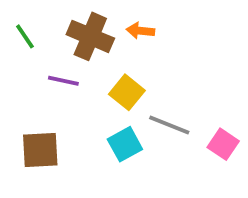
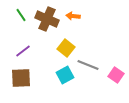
green line: (25, 36) -> (21, 15), moved
purple line: (63, 81) -> (23, 51), moved, turned -49

